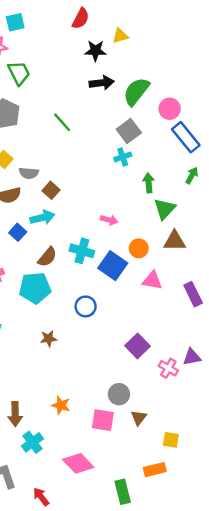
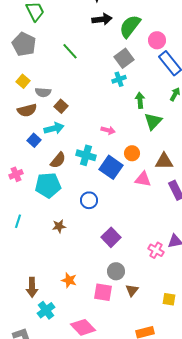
brown triangle: (175, 241) -> (164, 161), moved
purple square: (137, 346) -> (111, 237), moved
yellow square: (171, 440) -> (169, 299), moved

